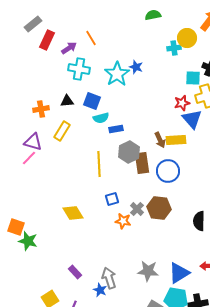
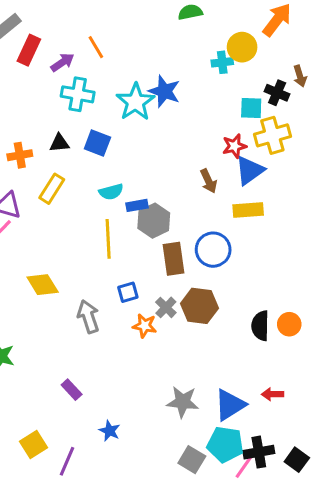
blue star: (136, 67) -> (164, 91), size x1.5
cyan semicircle: (101, 118) -> (111, 192), moved
blue triangle: (192, 119) -> (250, 170), turned 35
blue rectangle: (116, 129) -> (137, 205), moved
brown arrow: (160, 140) -> (209, 181), moved
yellow rectangle: (176, 140) -> (248, 210), moved
brown rectangle: (142, 163) -> (174, 259), moved
yellow diamond: (73, 213) -> (43, 285), moved
purple rectangle: (75, 272) -> (72, 390), moved
gray arrow: (109, 278) -> (88, 317), moved

